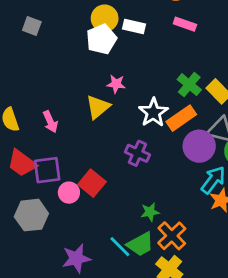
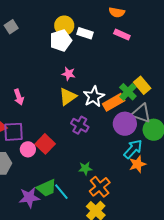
gray square: (32, 26) -> (11, 27), turned 32
green cross: (189, 85) -> (128, 92), moved
yellow triangle: (98, 107) -> (68, 97), moved
green trapezoid: (140, 244) -> (47, 188), moved

